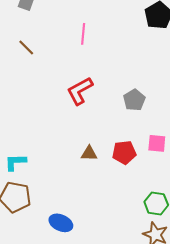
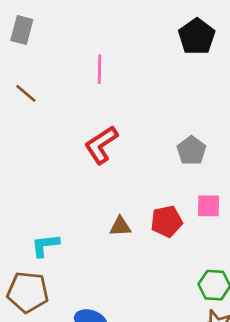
gray pentagon: (134, 100) -> (191, 151), moved
cyan L-shape: (15, 162) -> (45, 245), moved

